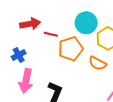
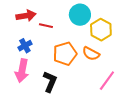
orange pentagon: (71, 49) -> (65, 54), moved
blue cross: (19, 55) -> (25, 46), moved

